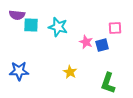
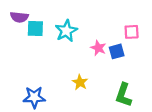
cyan star: (58, 27) -> (66, 31), turned 30
blue star: (19, 71) -> (34, 97), moved

